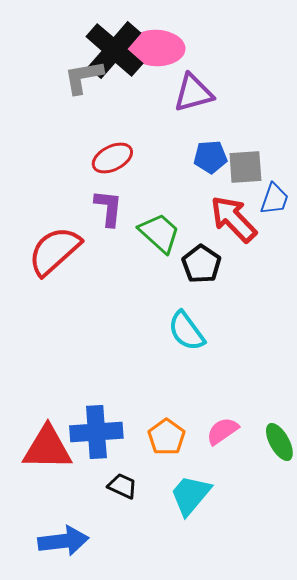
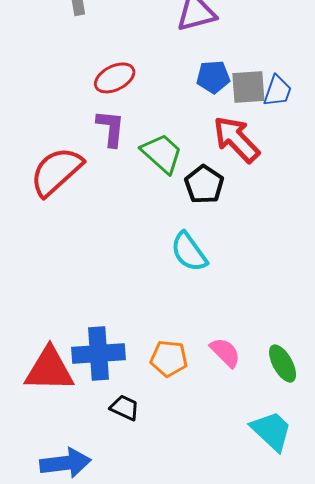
blue trapezoid: (274, 199) -> (278, 91), moved
pink semicircle: (222, 431) -> (225, 352), turned 80
orange pentagon: (166, 437) -> (169, 358), turned -30
cyan trapezoid: (190, 495) -> (271, 431), moved, turned 93

